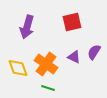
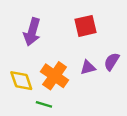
purple triangle: (74, 57) -> (88, 68), turned -40
green line: (48, 88) -> (44, 104), moved

